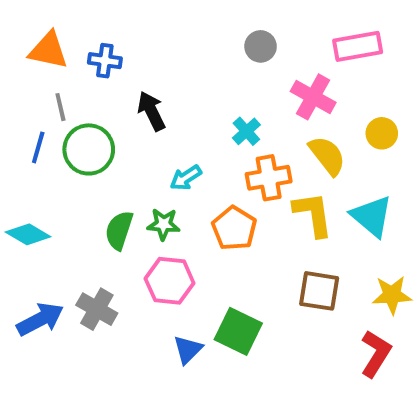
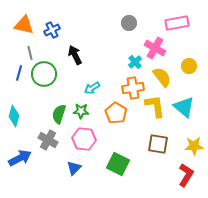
blue cross: (105, 61) -> (52, 30), turned -35
cyan cross: (246, 131) -> (135, 62), moved
cyan diamond: (28, 234) -> (14, 116), turned 75
gray cross: (97, 309) -> (48, 140), moved
blue triangle: (188, 350) -> (74, 168), moved

